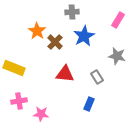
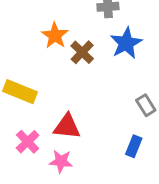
red triangle: (65, 74) -> (67, 127), moved
pink cross: (19, 101) -> (28, 142), turned -35

